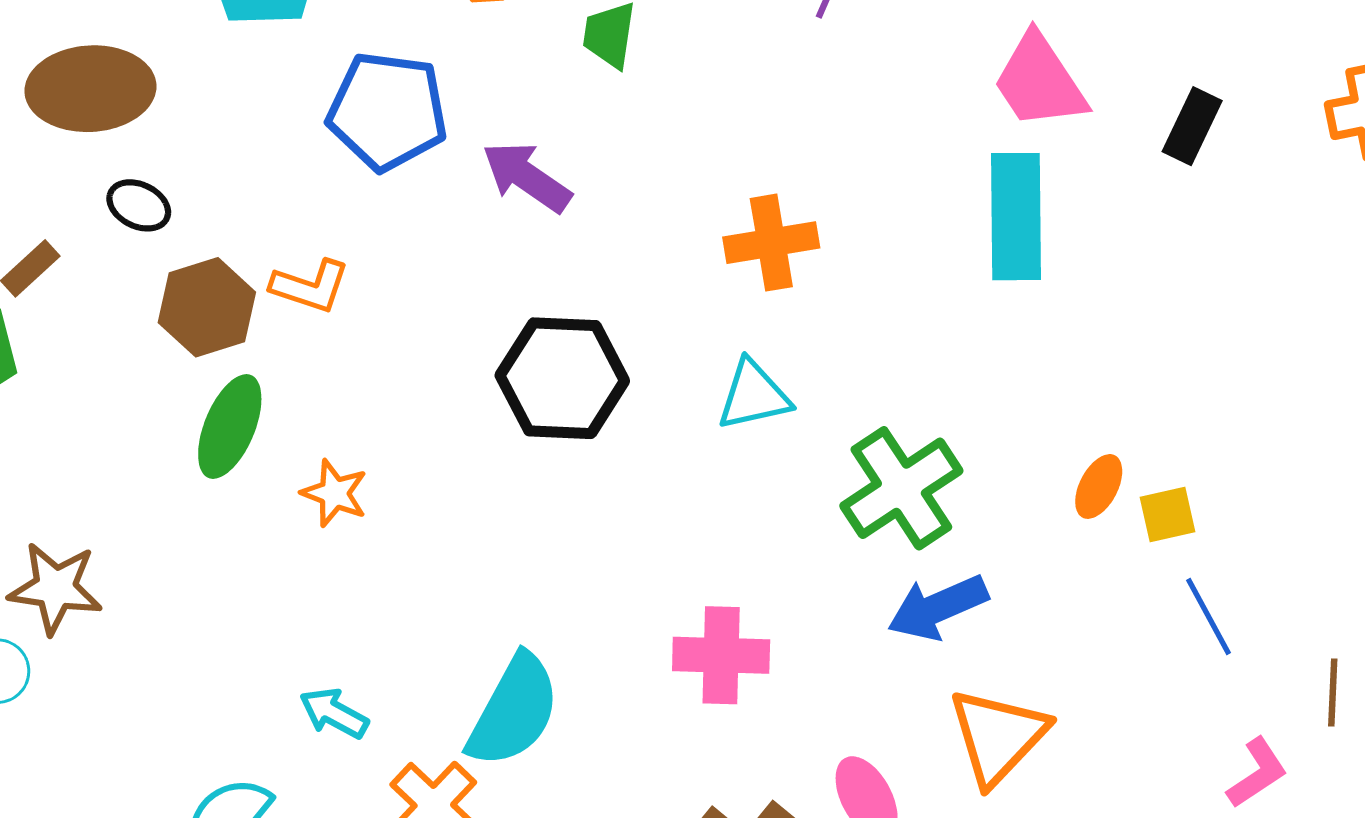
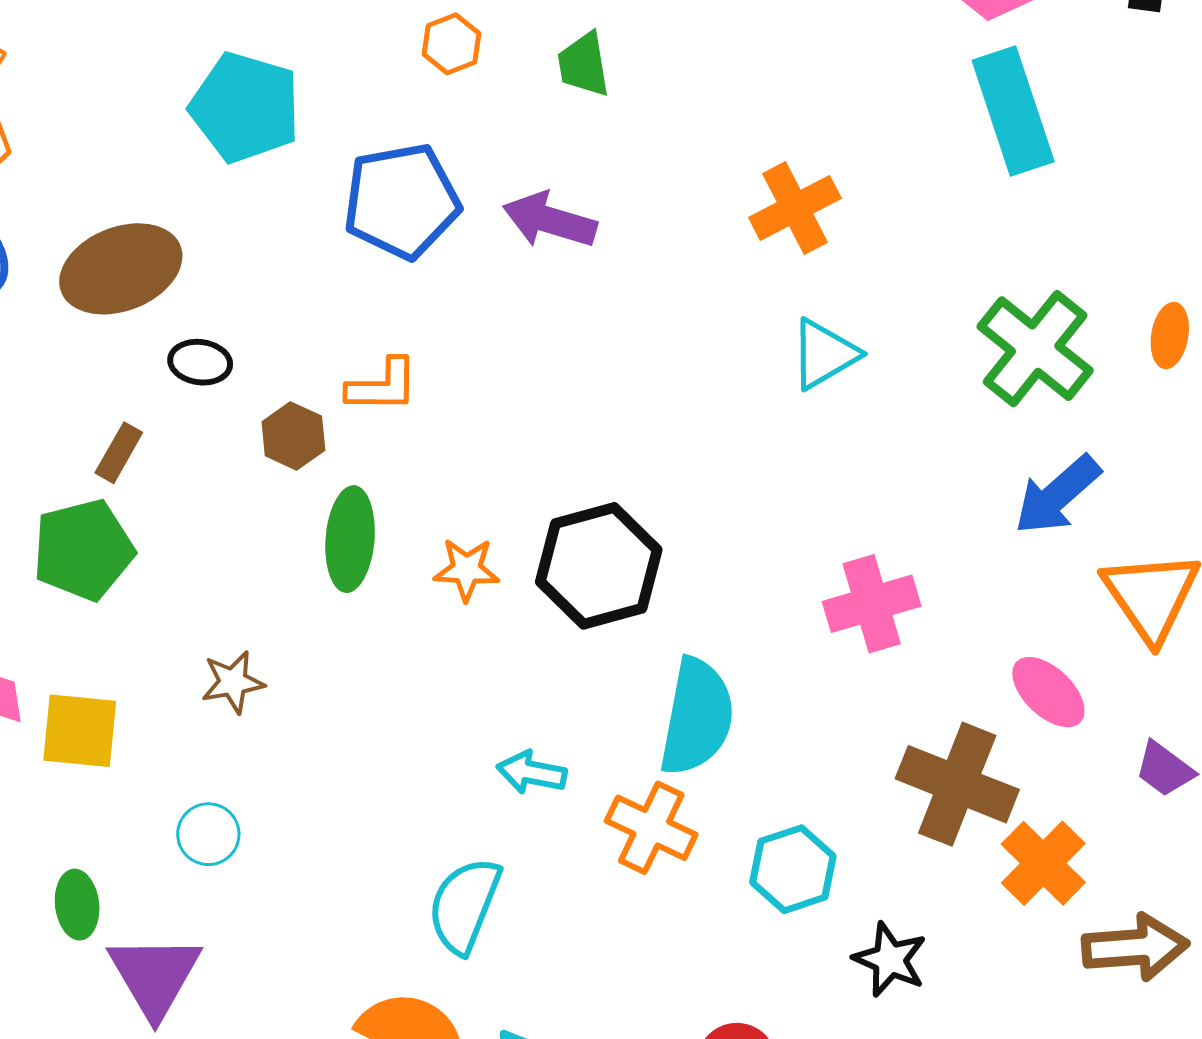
brown hexagon: (207, 307) -> (293, 436), size x0.7
black hexagon: (562, 378) -> (599, 566), moved
green cross: (901, 488) -> (1035, 349), moved
brown star: (55, 588) -> (233, 682), moved, size x0.7

